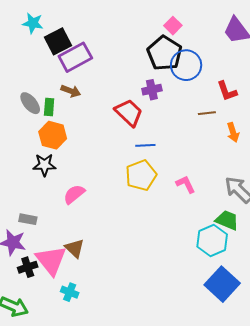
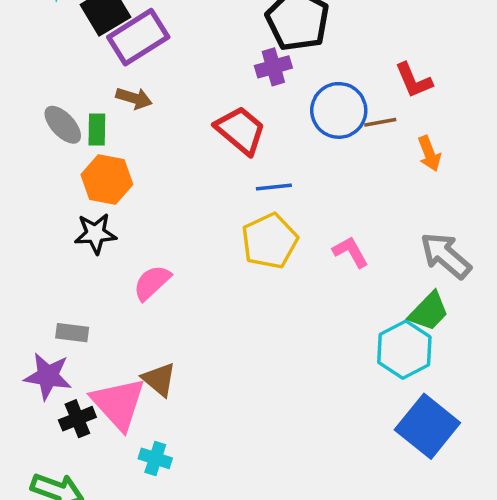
blue circle: (186, 65) -> (339, 110), moved
purple cross: (152, 90) -> (273, 67), moved
green trapezoid: (227, 220) -> (429, 311), turned 115

